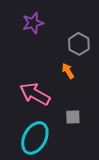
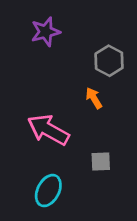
cyan ellipse: (35, 138) -> (48, 191), size x0.7

